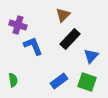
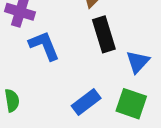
black rectangle: (70, 39) -> (104, 34), turned -60

